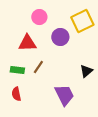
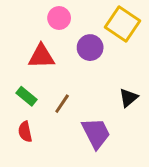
yellow square: (82, 21) -> (123, 24), turned -30
brown line: (38, 67) -> (62, 104), moved
green rectangle: (17, 70) -> (27, 96), turned 32

